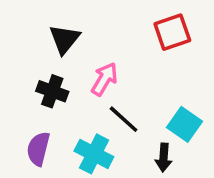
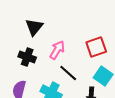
red square: (172, 32) -> (96, 47), moved

